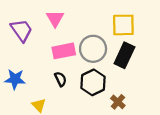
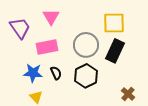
pink rectangle: (64, 51) -> (47, 47), moved
blue star: (15, 79) -> (33, 73), moved
brown cross: (118, 102) -> (128, 94), moved

